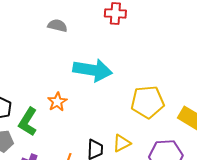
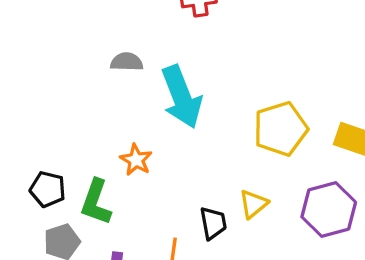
gray semicircle: (57, 26) -> (127, 62), moved
cyan arrow: (93, 70) -> (182, 97), turned 72

